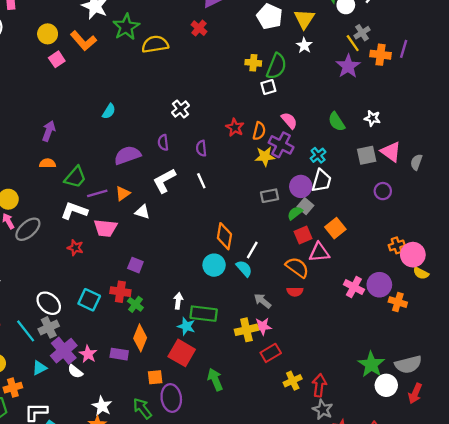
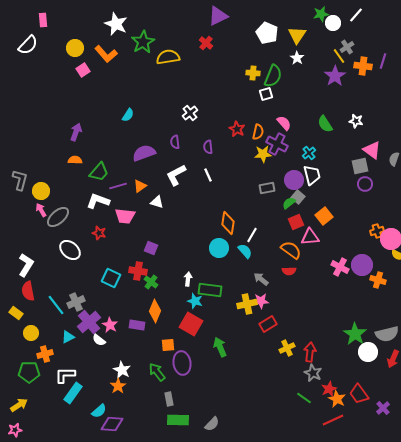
gray square: (367, 155) -> (360, 166), moved
white trapezoid: (322, 181) -> (312, 175), turned -30
white ellipse: (49, 303) -> (70, 250), moved

